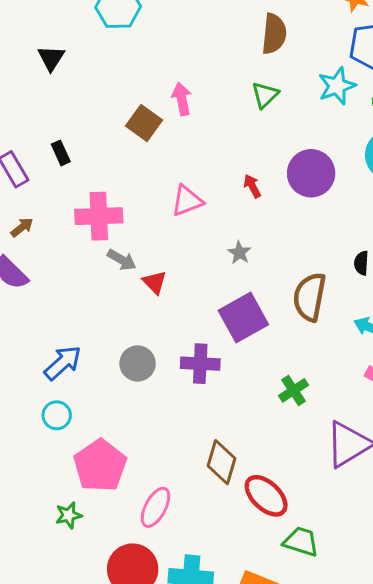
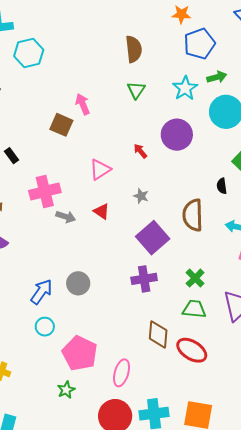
cyan star: (337, 86) -> (185, 88), moved
red triangle: (155, 282) -> (102, 211), moved
gray circle: (138, 363) -> (78, 283), moved
purple cross: (200, 364) -> (144, 279), moved
green trapezoid: (301, 542) -> (194, 309), moved

